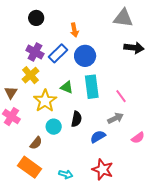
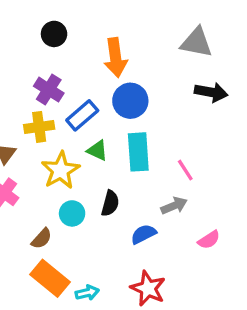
orange arrow: (74, 30) -> (116, 58), size x1.6
blue rectangle: (58, 53) -> (82, 115), moved
yellow cross: (30, 75) -> (39, 127), turned 30
orange rectangle: (30, 167) -> (50, 278), moved
cyan arrow: (66, 174) -> (87, 293), turned -32

